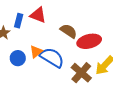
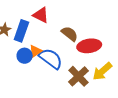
blue rectangle: (19, 21) -> (21, 31), moved, size x1.5
blue circle: (18, 58) -> (25, 56), moved

